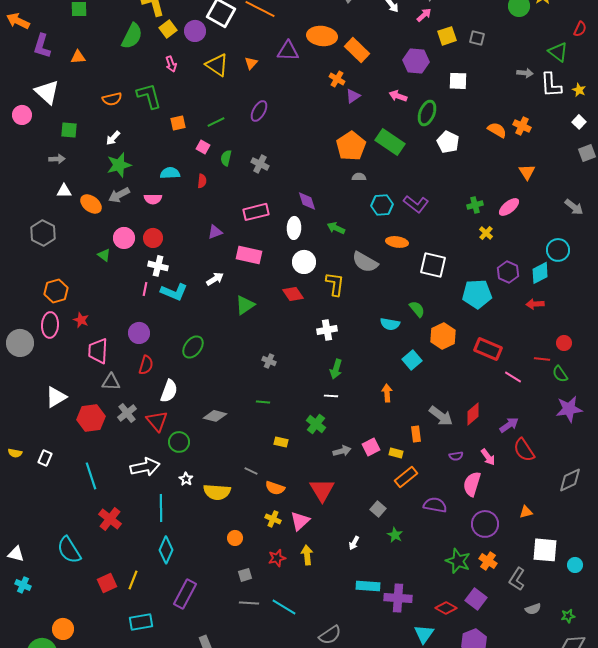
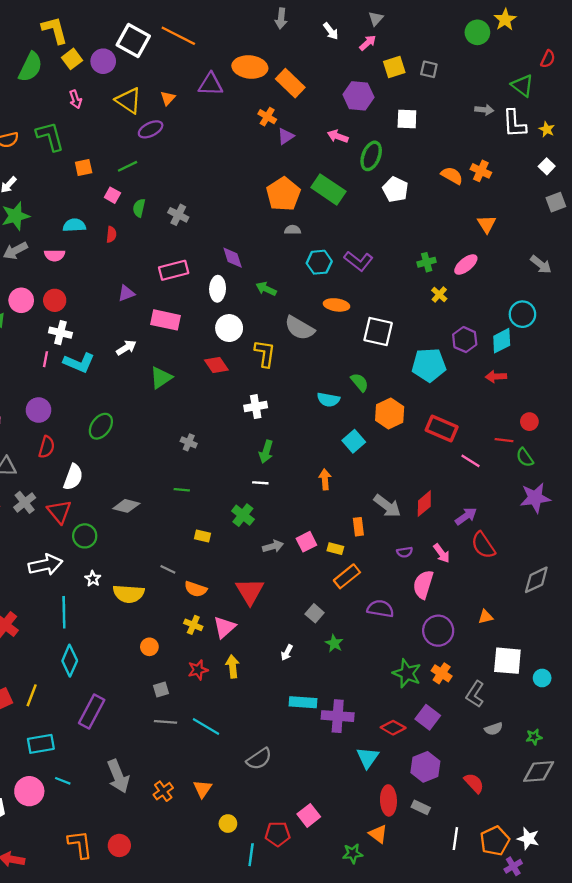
purple ellipse: (259, 111) -> (151, 129), moved, turned 35

